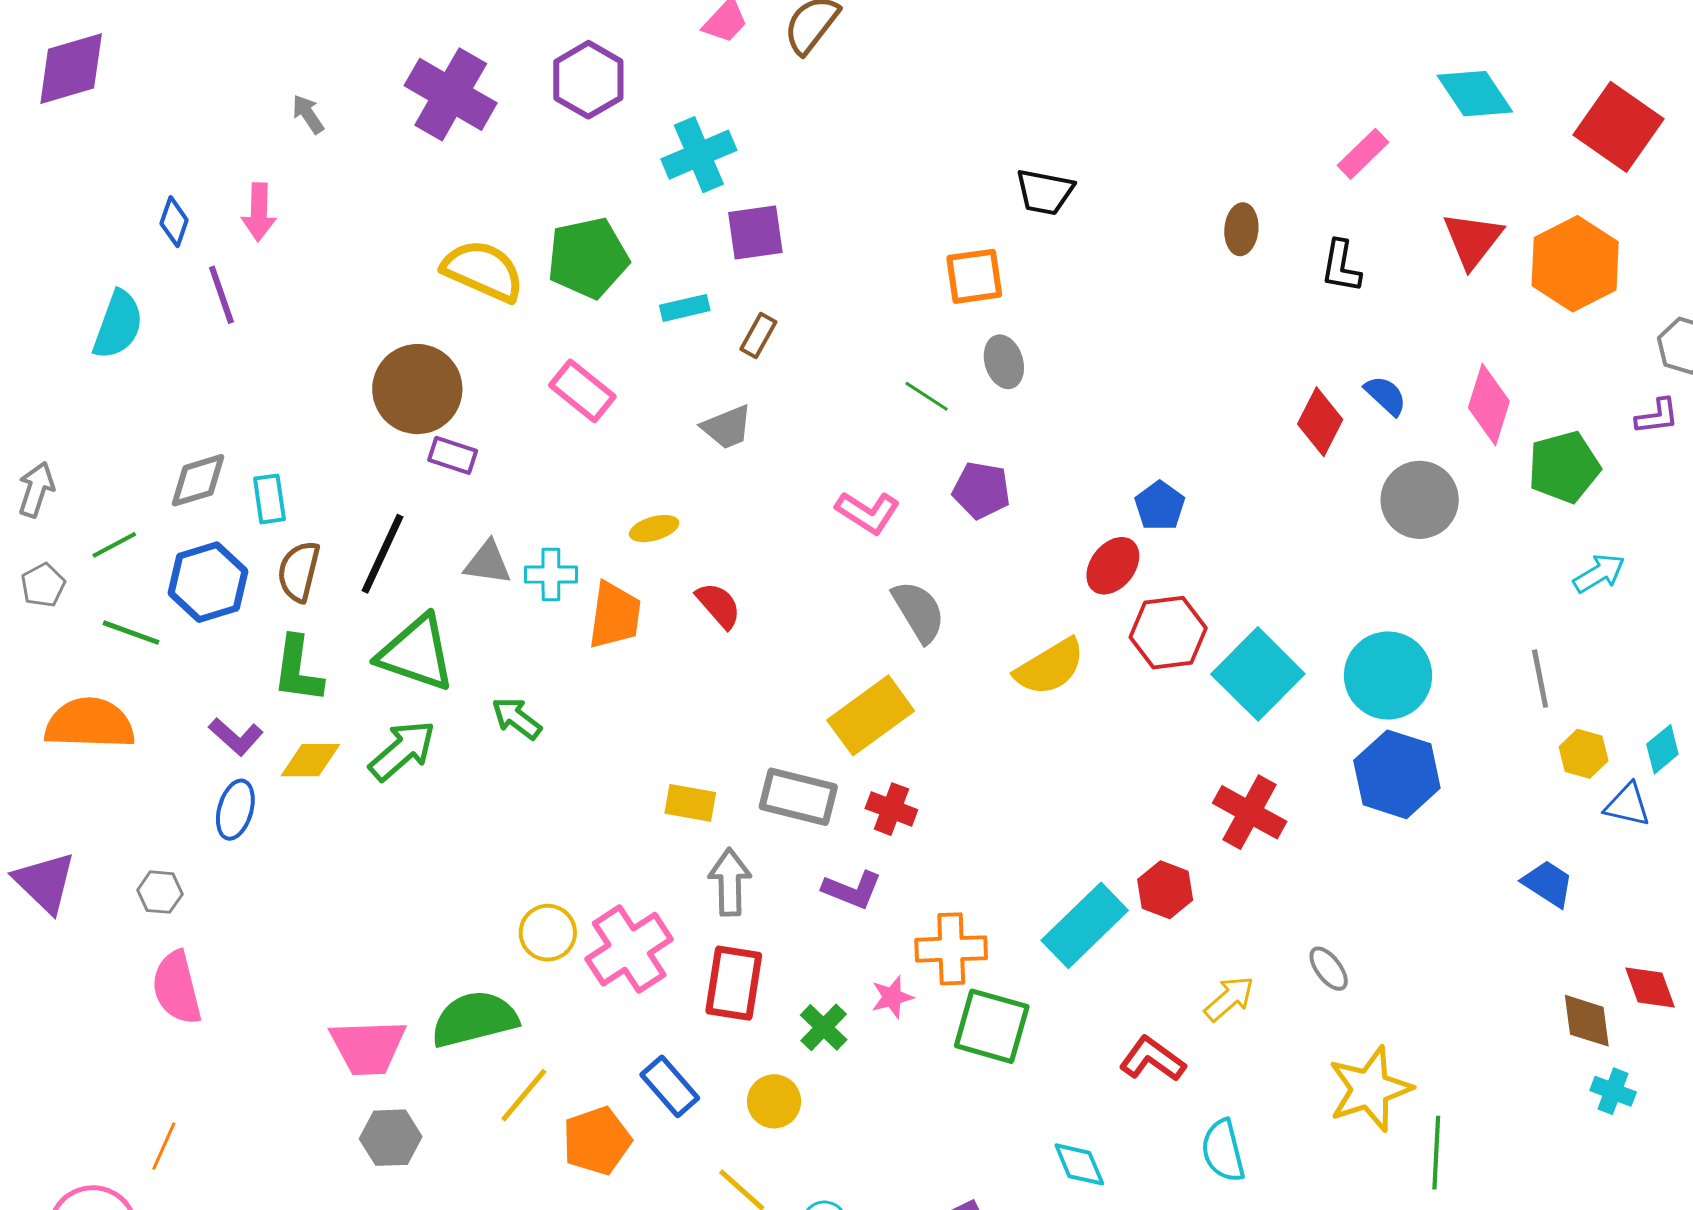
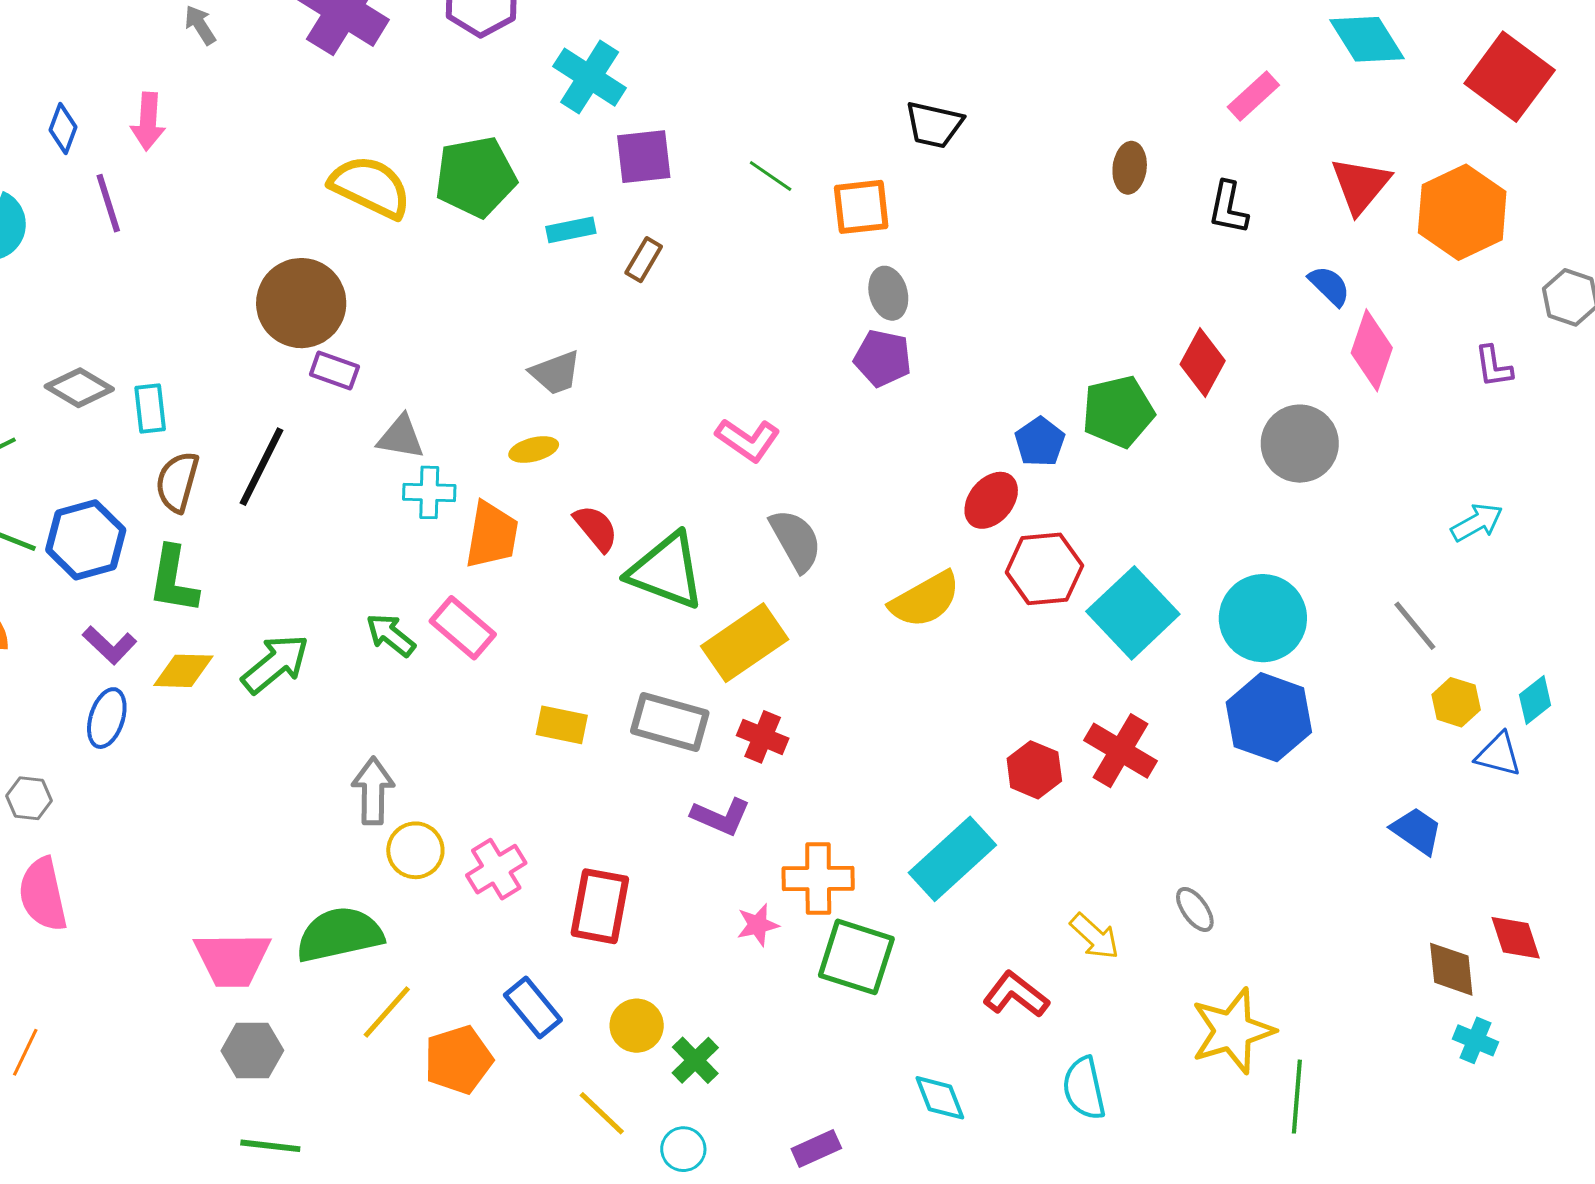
cyan cross: (699, 155) -> (590, 77), turned -36
pink rectangle: (582, 391) -> (463, 628), moved
blue semicircle: (1386, 395) -> (1329, 286), moved
green line: (927, 396) -> (771, 176), moved
purple L-shape: (1657, 416) -> (1494, 367), moved, turned 87
gray trapezoid: (727, 427) -> (555, 373), moved
green pentagon: (1564, 467) -> (1118, 412), moved
gray diamond: (198, 480) -> (79, 388), turned 46
purple pentagon: (981, 490) -> (883, 358), moved
gray triangle: (488, 563) -> (401, 437), moved
blue hexagon: (208, 582) -> (86, 540), moved
green triangle: (416, 653) -> (666, 571), moved
gray line: (1540, 679) -> (1415, 626), turned -30
gray arrow: (730, 882) -> (373, 791), moved
red hexagon: (1165, 890) -> (1034, 770), moved
pink cross: (629, 949) -> (496, 869), size x0.7
yellow arrow: (1229, 999) -> (1095, 936), turned 82
green cross: (824, 1027) -> (695, 1060), moved

